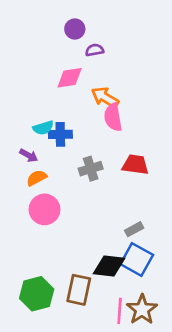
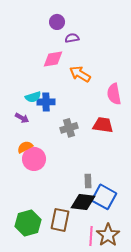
pink semicircle: (113, 117) -> (114, 94), moved
orange semicircle: (37, 178) -> (25, 147), moved
gray rectangle: (134, 229) -> (88, 181), moved, turned -64

